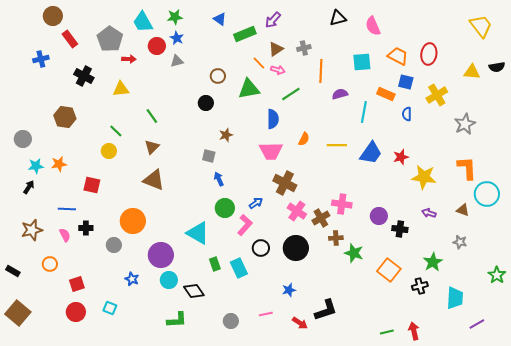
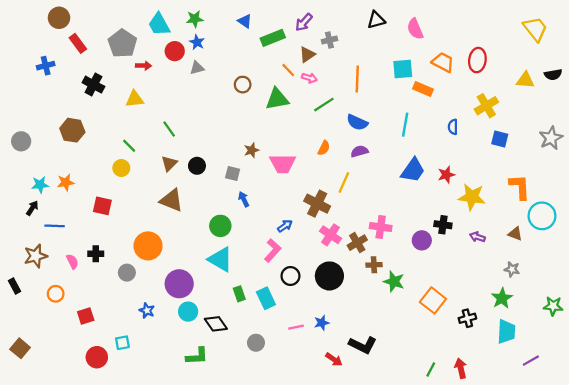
gray cross: (304, 48) -> (329, 40), moved
blue square: (406, 82) -> (500, 139), moved
purple semicircle: (340, 94) -> (359, 151), moved
orange rectangle: (386, 94) -> (423, 89), moved
black circle: (206, 103) -> (197, 166), moved
blue semicircle: (273, 119) -> (357, 122), moved, turned 114
gray star: (465, 124) -> (551, 138), moved
gray circle: (23, 139) -> (21, 141), moved
orange semicircle: (304, 139) -> (324, 148), moved
yellow line: (337, 145) -> (344, 182), moved, turned -66
pink trapezoid: (271, 151) -> (283, 164), moved
green circle: (225, 208) -> (220, 226), moved
blue line: (67, 209) -> (55, 226), moved
black cross: (400, 229) -> (443, 225), moved
green star: (433, 262) -> (502, 298), moved
black rectangle: (13, 271) -> (14, 286), moved, turned 32
green star: (497, 275) -> (553, 306), turned -30
cyan square: (110, 308) -> (122, 343), turned -32
black L-shape: (326, 310) -> (363, 345), turned 45
red circle: (76, 312) -> (97, 357), moved
brown square: (18, 313) -> (20, 348), size x0.7
pink line: (266, 314) -> (296, 327), moved
gray circle: (231, 321) -> (256, 343), moved
green line: (387, 332) -> (431, 369), turned -48

